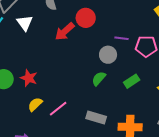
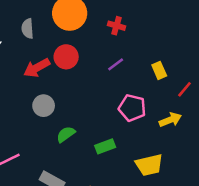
purple line: (122, 38) -> (116, 64), moved, turned -56
gray circle: (108, 55) -> (44, 106), moved

